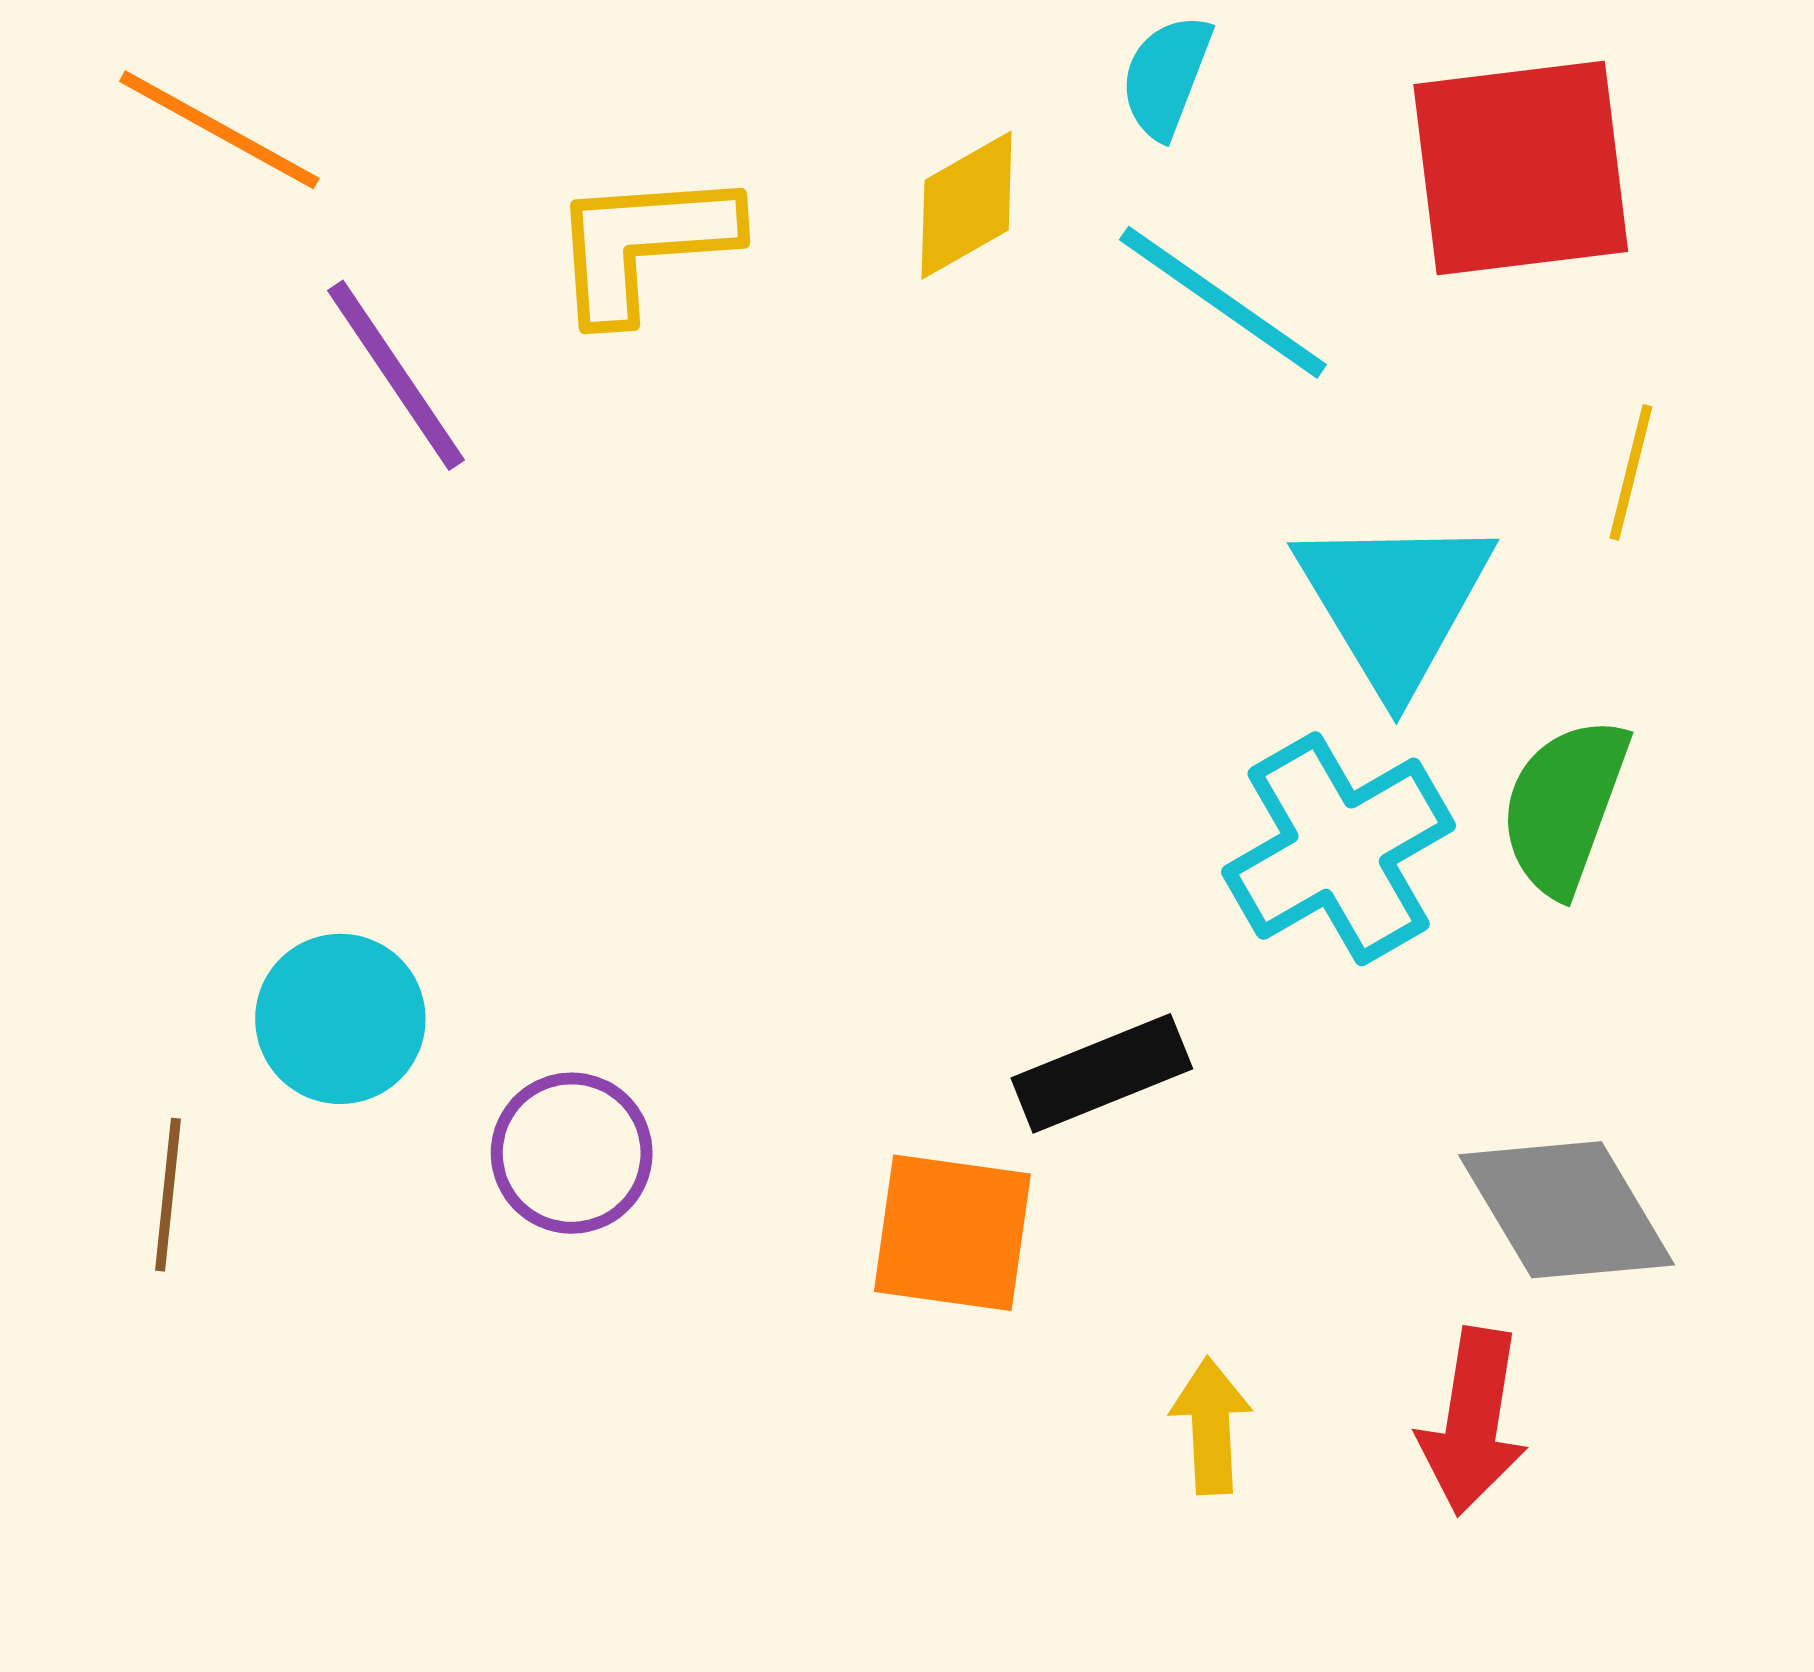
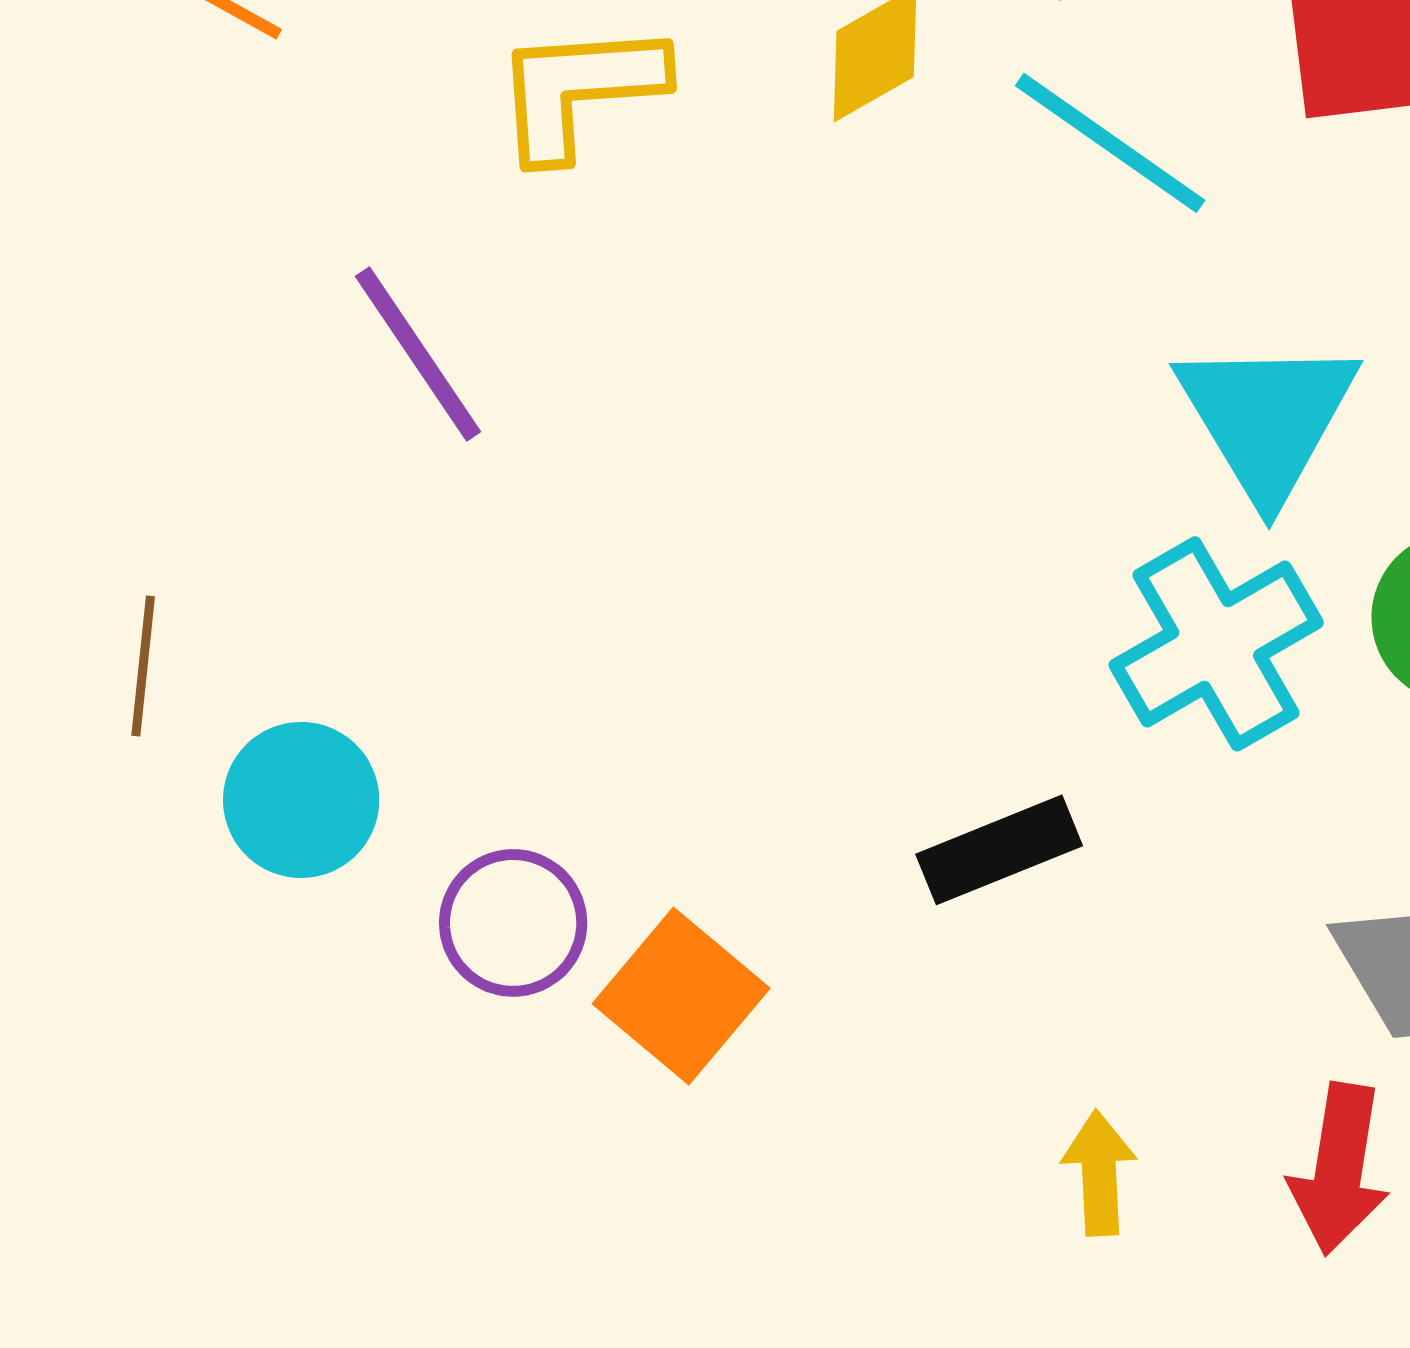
purple line: (396, 375) -> (418, 354), moved
brown line: (168, 1195) -> (143, 666), moved
orange square: (952, 1233) -> (681, 996), moved, turned 32

